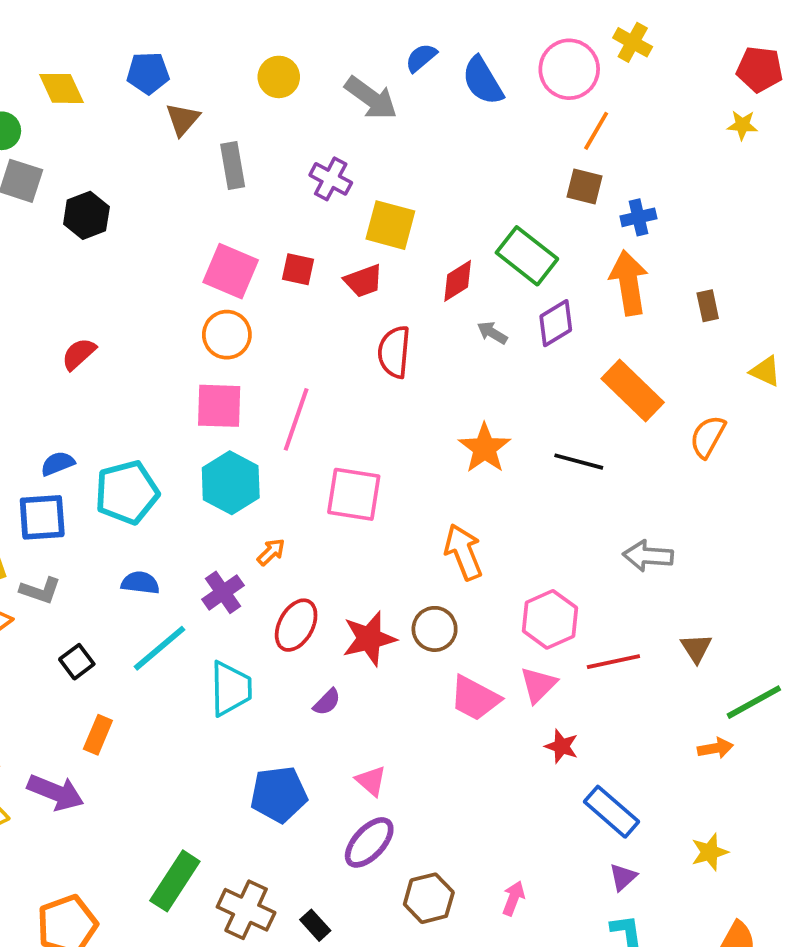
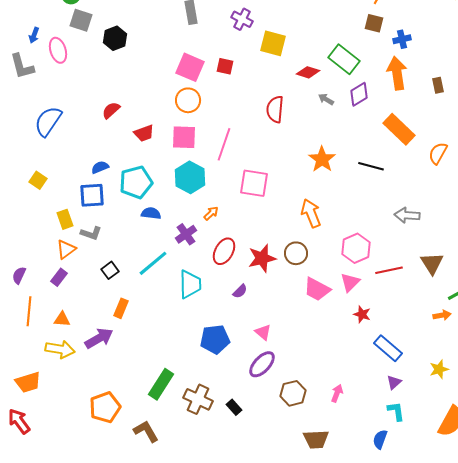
red trapezoid: (363, 281) -> (144, 133), moved
red diamond: (458, 281) -> (308, 72), turned 50
blue semicircle: (140, 583) -> (151, 213), moved
brown triangle: (696, 648) -> (432, 263), size x1.4
purple arrow: (56, 792) -> (99, 338), turned -52

